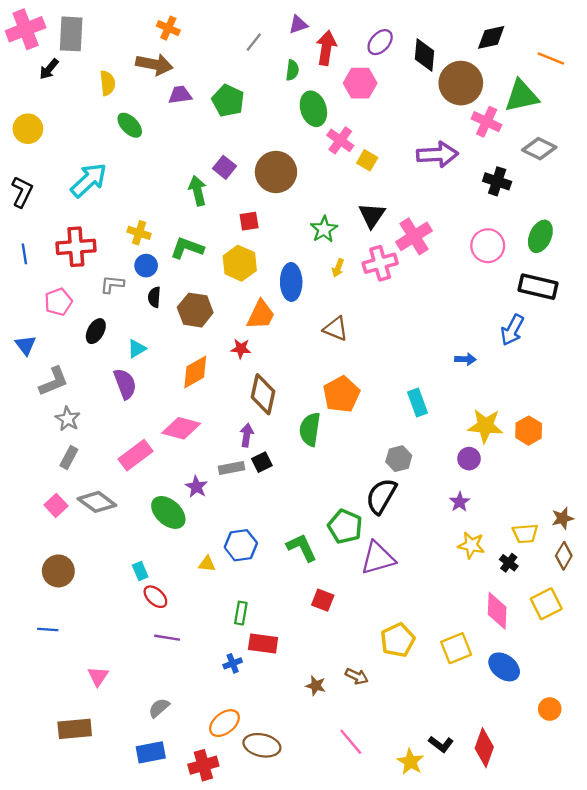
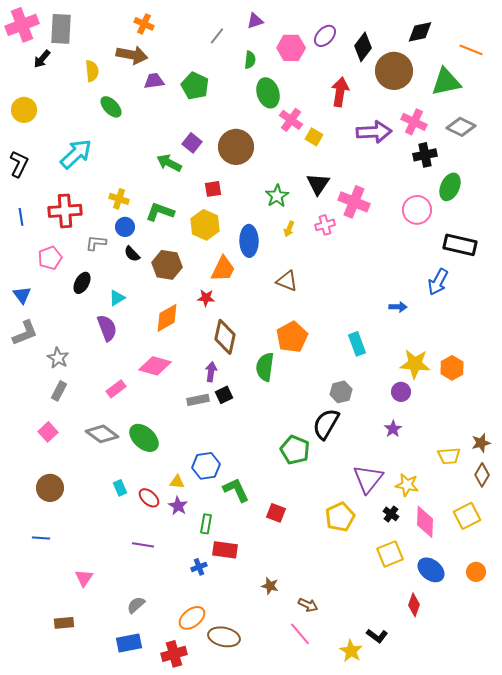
red arrow: (326, 48) -> (340, 92), moved
black diamond: (425, 55) -> (363, 47), turned 32
pink hexagon: (360, 83) -> (291, 48), moved
pink cross: (487, 122) -> (414, 122), moved
black cross: (497, 181) -> (425, 155), turned -30
green arrow: (198, 191) -> (169, 163), turned -50
pink cross: (414, 236) -> (354, 202), turned -36
green ellipse: (540, 236) -> (450, 187), moved
pink cross: (380, 263) -> (325, 225), size x0.7
black semicircle: (154, 297) -> (132, 254), turned -48
gray L-shape: (54, 381) -> (25, 333), moved
pink rectangle: (136, 455) -> (116, 389), size x0.7
purple star: (196, 487) -> (178, 506), moved
gray diamond: (97, 502) -> (102, 434), moved
yellow star: (471, 545) -> (407, 485), moved
green L-shape: (302, 548) -> (236, 490), moved
purple triangle: (378, 558) -> (368, 479), moved, turned -36
black cross: (509, 563) -> (391, 514), moved
red ellipse: (155, 597) -> (149, 498), moved
yellow pentagon: (398, 640) -> (340, 517), moved
brown arrow: (357, 676) -> (308, 605), moved
orange circle: (550, 709) -> (476, 572), moved
brown rectangle: (75, 729) -> (64, 623), size x0.7
red diamond: (484, 748) -> (414, 605), moved, size x0.7

